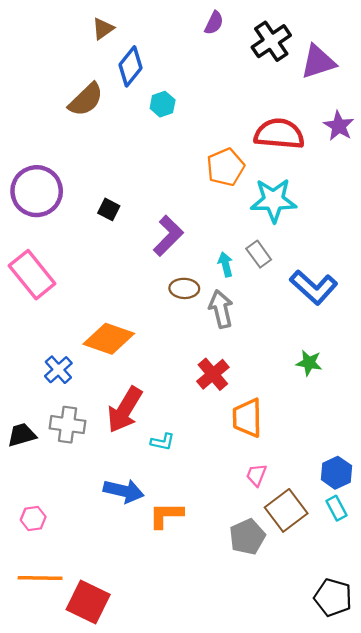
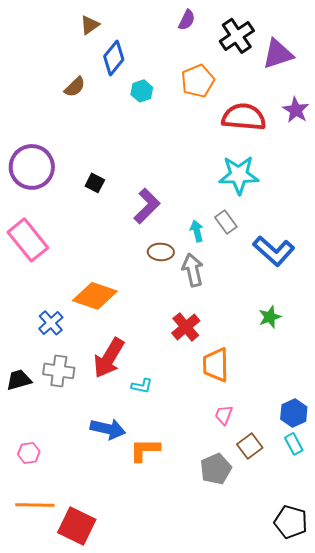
brown semicircle: (86, 100) -> (75, 87), size x0.7
orange pentagon: (225, 167) -> (198, 81), moved
green star: (309, 363) -> (270, 317), turned -30
brown square: (286, 510) -> (250, 446), size x0.7

